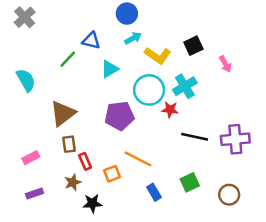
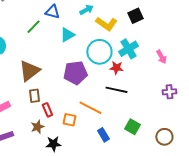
pink arrow: (225, 64) -> (161, 57), moved
black line: (195, 137) -> (116, 90), moved
purple cross: (235, 139) -> (169, 92), size x0.6
orange square: (112, 174) -> (69, 120), turned 32
green square: (190, 182) -> (132, 127), turned -35

